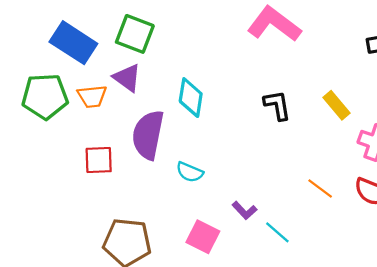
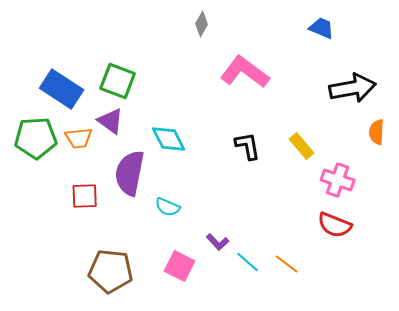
cyan diamond: (191, 98) -> (169, 139), turned -36
orange line: (320, 189) -> (287, 264), moved

